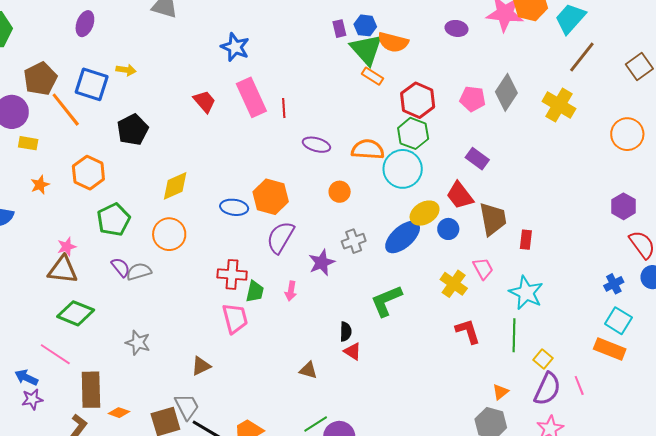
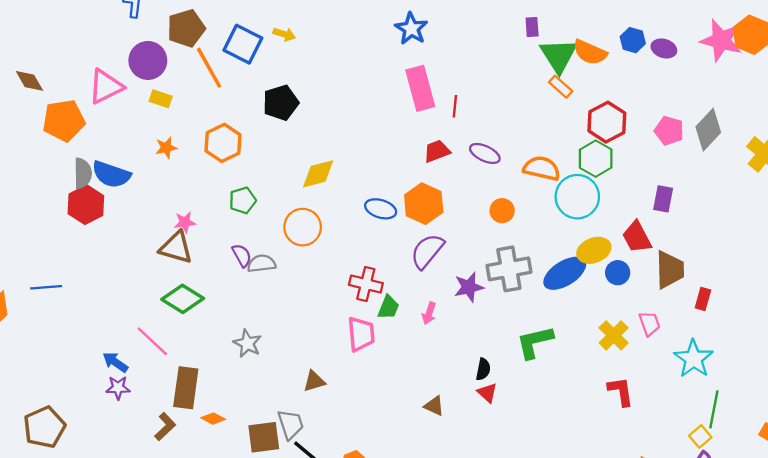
blue hexagon: (365, 25) -> (633, 40), moved
red trapezoid: (204, 102) -> (437, 151), moved, turned -80
purple rectangle: (477, 159) -> (663, 199), turned 55
green pentagon: (114, 220) -> (243, 200), size x0.7
gray cross: (354, 241) -> (509, 269), size x1.6
green line: (514, 335) -> (714, 409), moved

